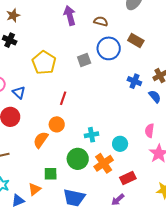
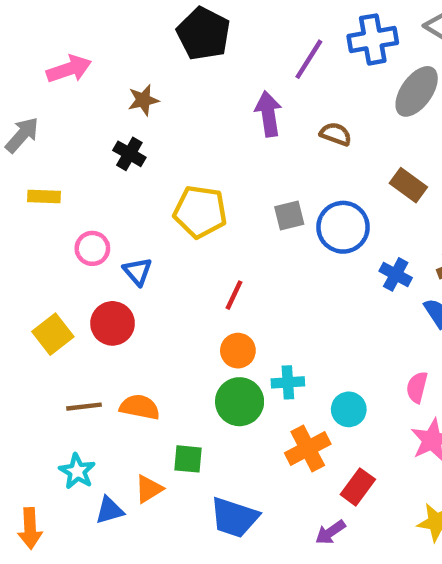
blue circle: (109, 48) -> (343, 227), moved
yellow pentagon: (44, 63) -> (200, 212), turned -30
orange circle: (57, 124) -> (238, 351), moved
orange semicircle: (41, 140) -> (140, 407), moved, turned 60
green circle: (78, 159) -> (240, 402), moved
red rectangle: (128, 178) -> (358, 487), turned -35

